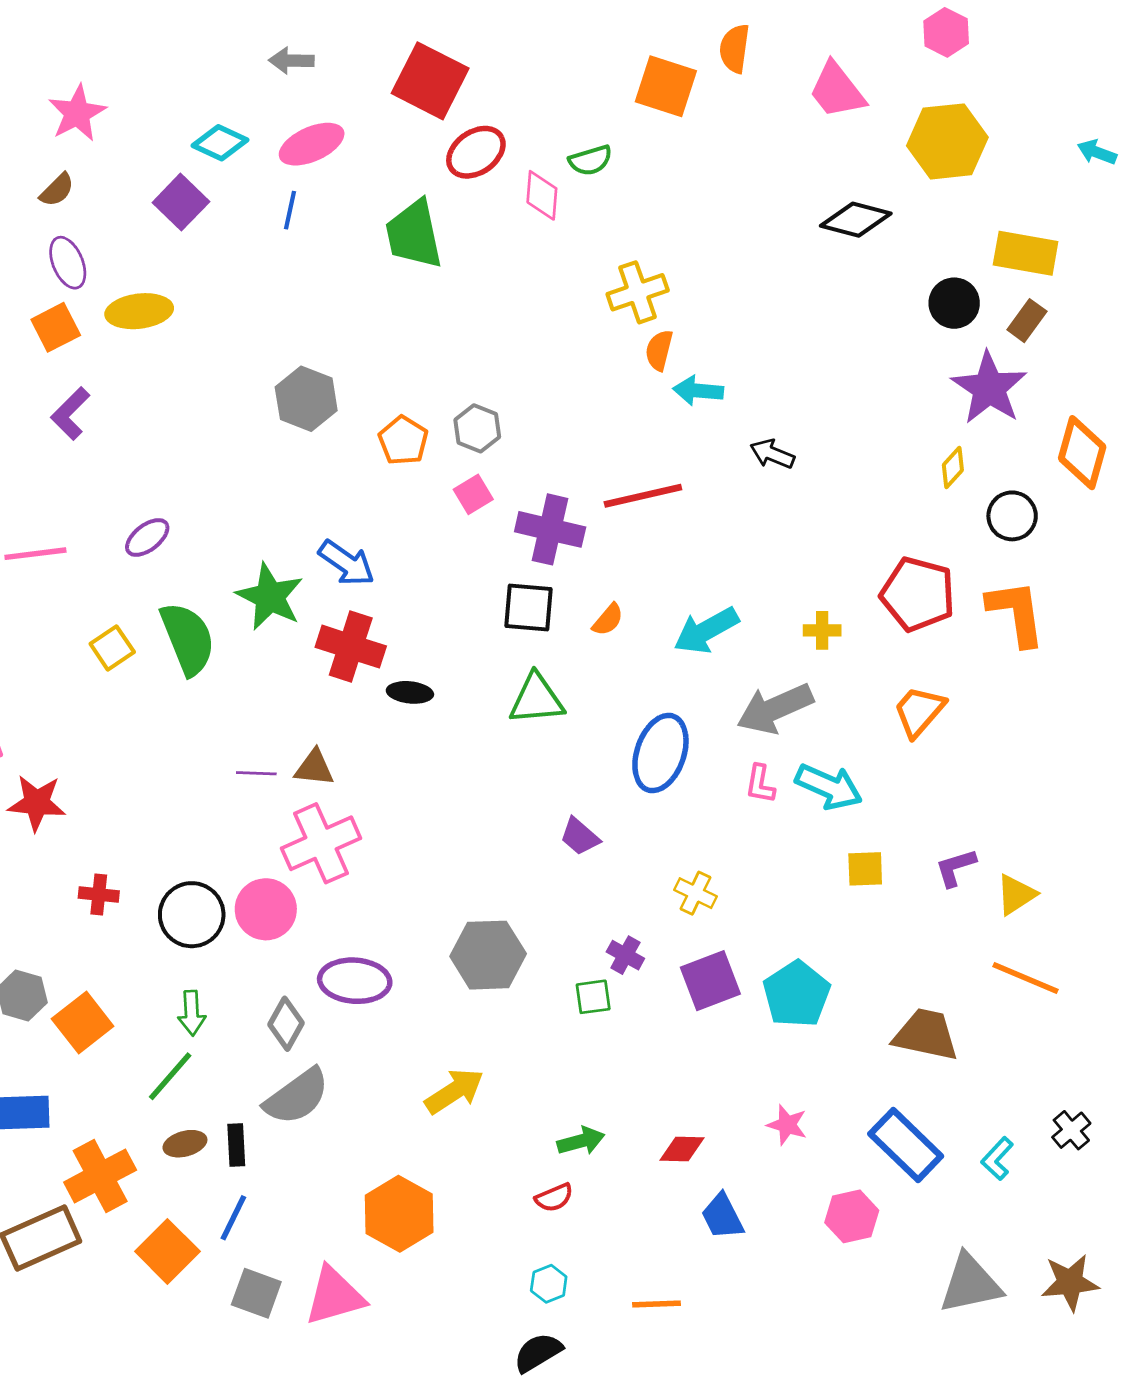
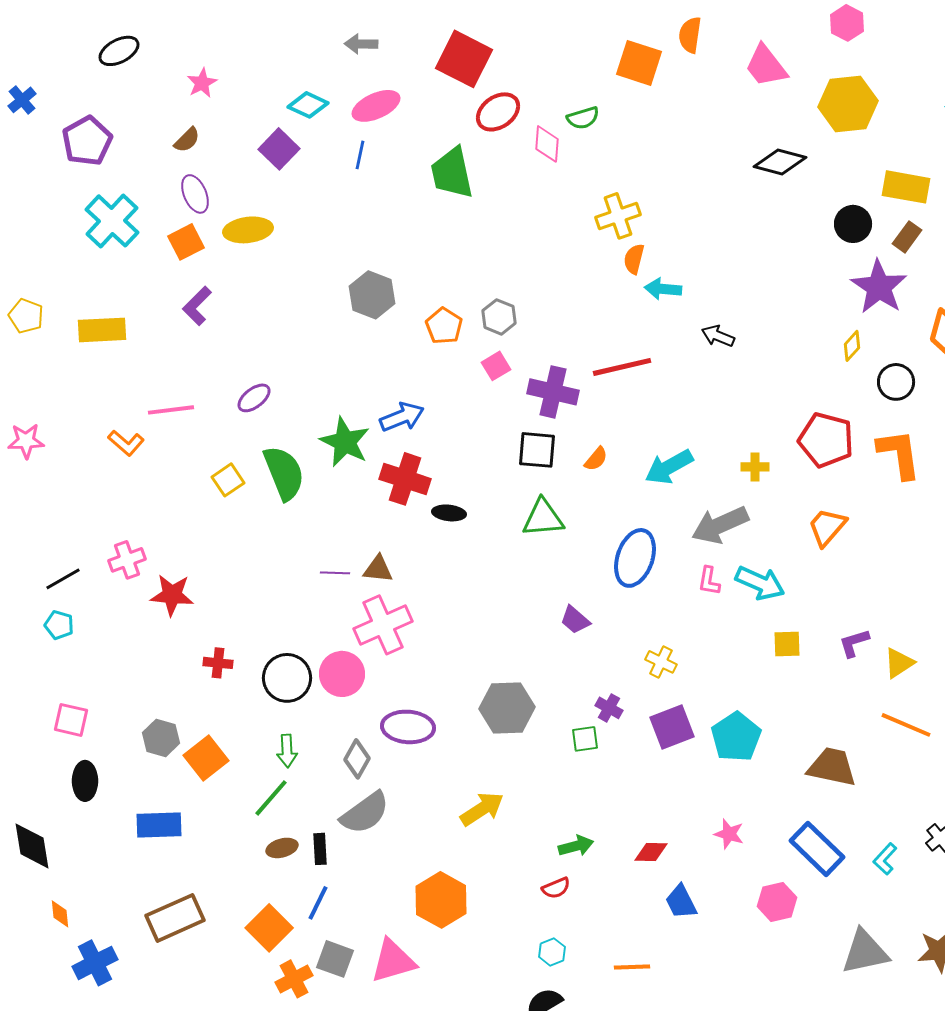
pink star: (77, 113) -> (202, 83), size x0.7
blue arrow: (347, 563) -> (402, 417), turned -57
orange cross: (100, 1176) -> (294, 979), moved, size x0.7

